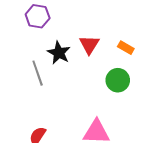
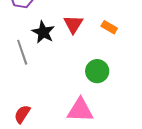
green circle: (118, 80) -> (97, 71), moved

